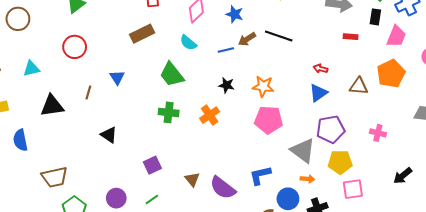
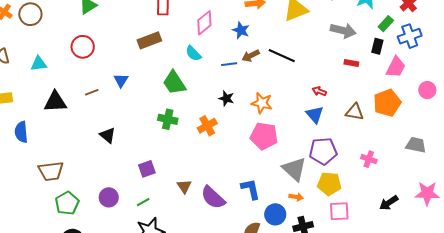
brown line: (88, 92) -> (92, 92), turned 48
blue triangle: (318, 93) -> (315, 115), turned -42
blue L-shape: (260, 175) -> (250, 189), turned 85

